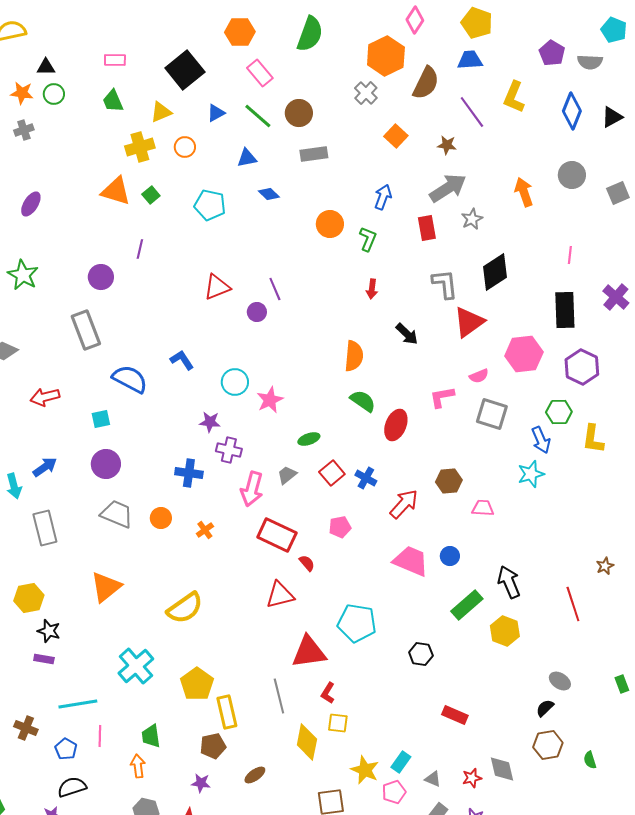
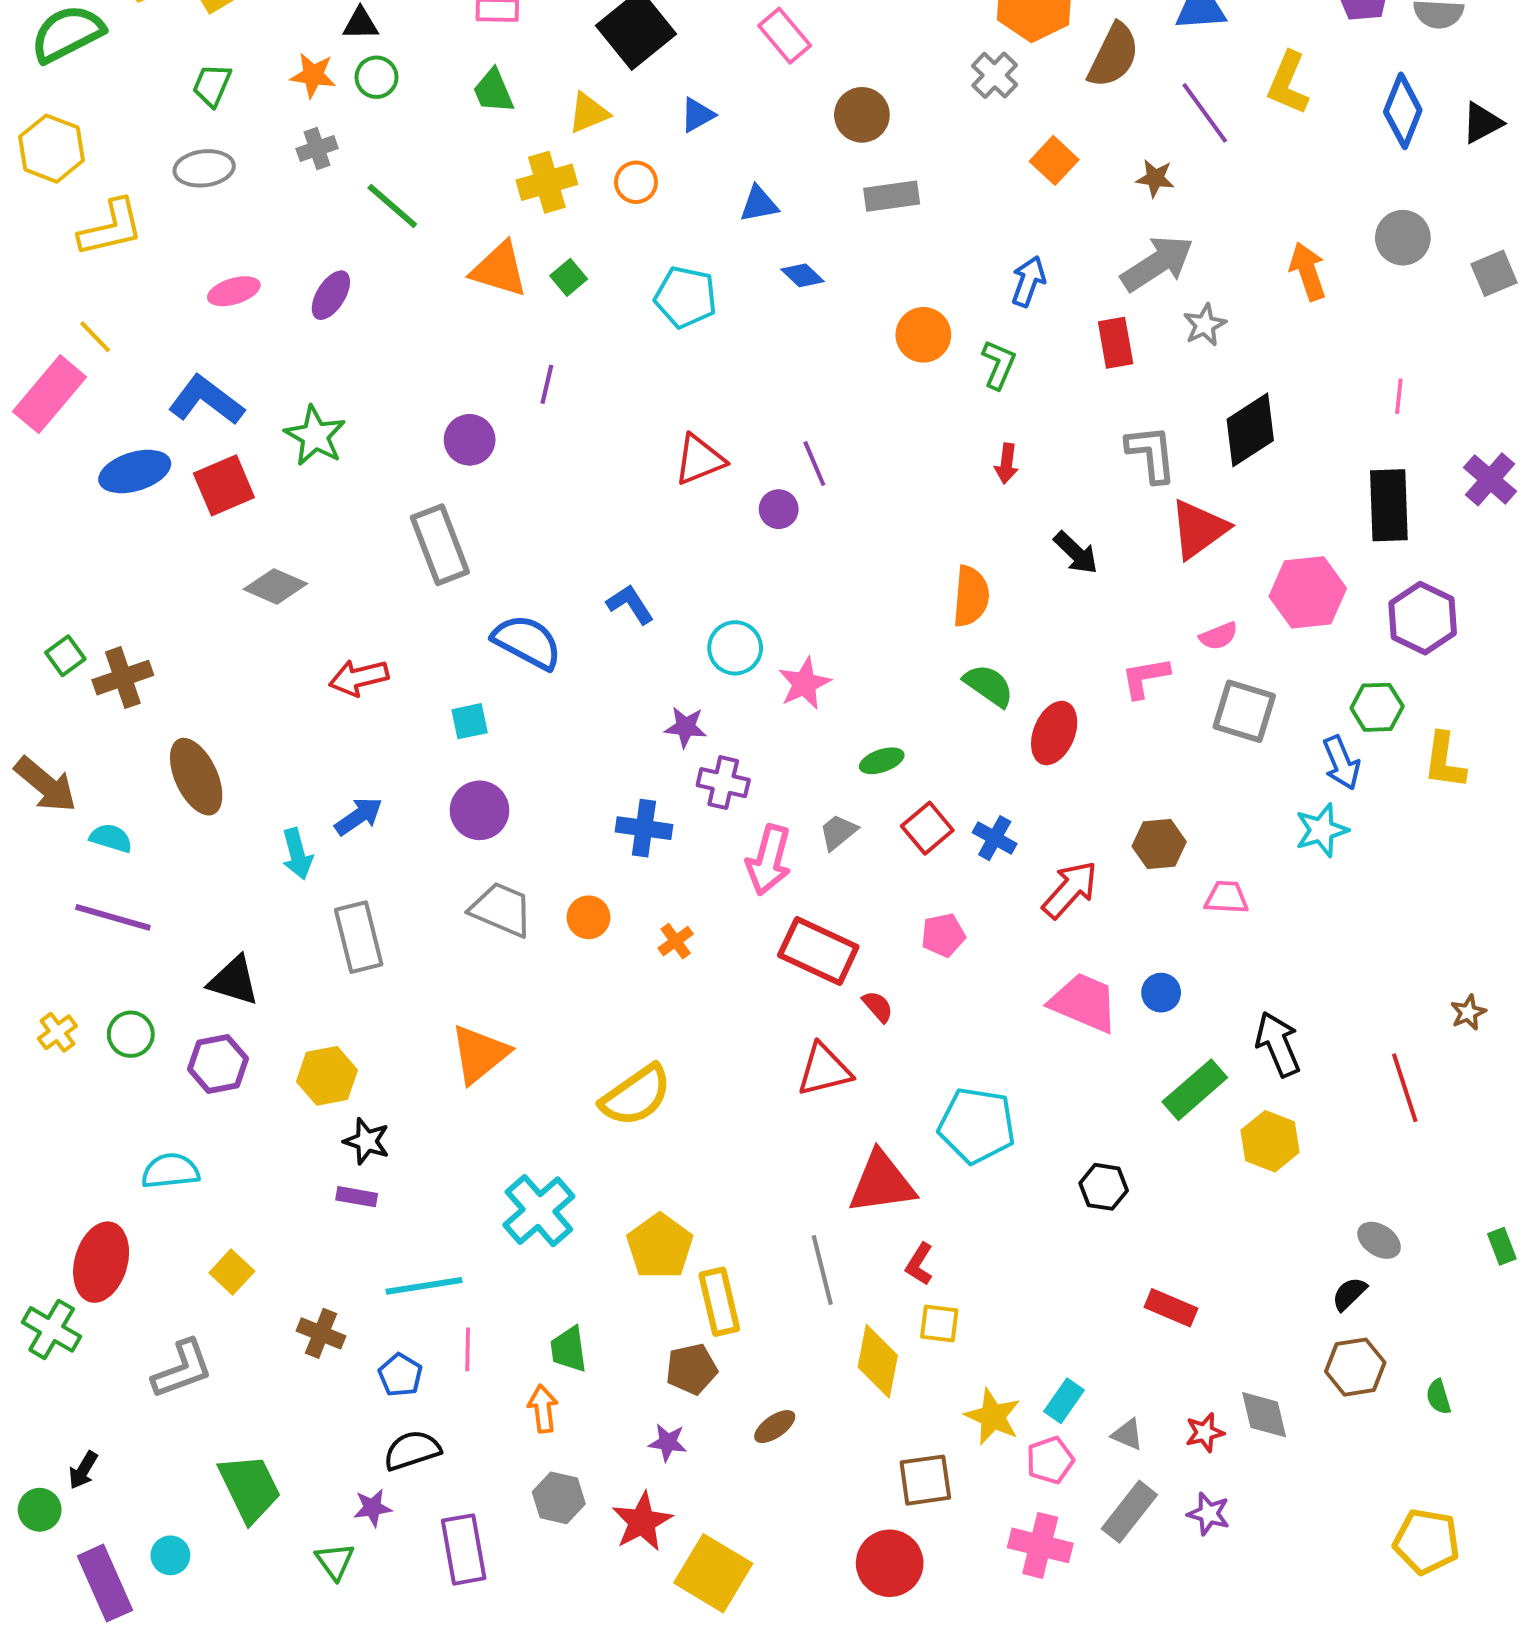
green line: (258, 116) -> (392, 206), moved

